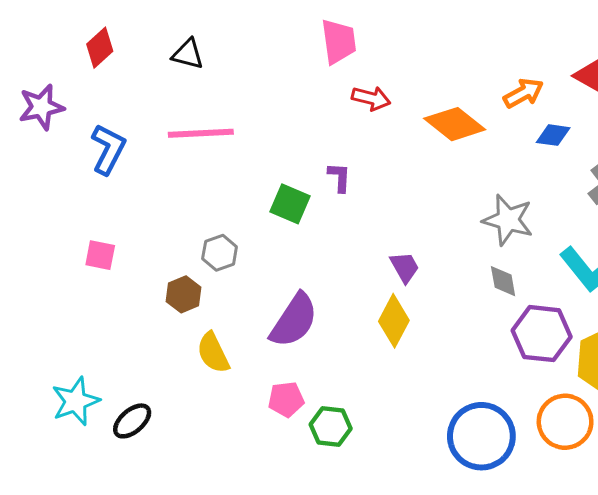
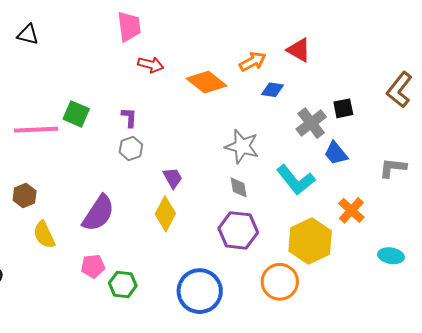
pink line: (201, 133) -> (36, 130), moved
green square: (290, 204) -> (76, 114), moved
gray hexagon: (220, 253) -> (131, 148), moved
purple hexagon: (542, 334) -> (238, 230), moved
blue circle: (481, 436) -> (200, 291), moved

